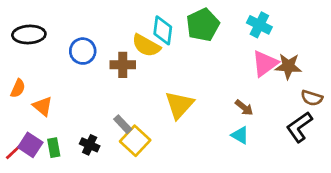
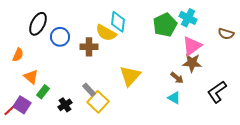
green pentagon: (203, 25) -> (165, 25), moved
black ellipse: (29, 34) -> (38, 24), moved, turned -60
brown star: (288, 66) -> (192, 63), moved
orange semicircle: (18, 88) -> (18, 55), moved
brown semicircle: (312, 98) -> (226, 34), moved
black cross: (90, 145) -> (65, 105), turned 32
green rectangle: (54, 148) -> (43, 92), moved, turned 48

